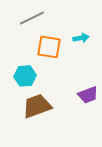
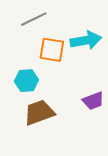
cyan arrow: (81, 38) -> (86, 40), size x1.8

